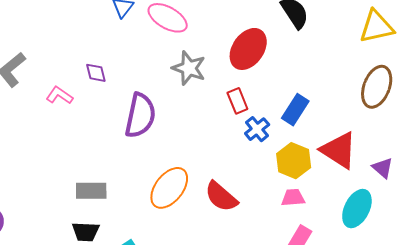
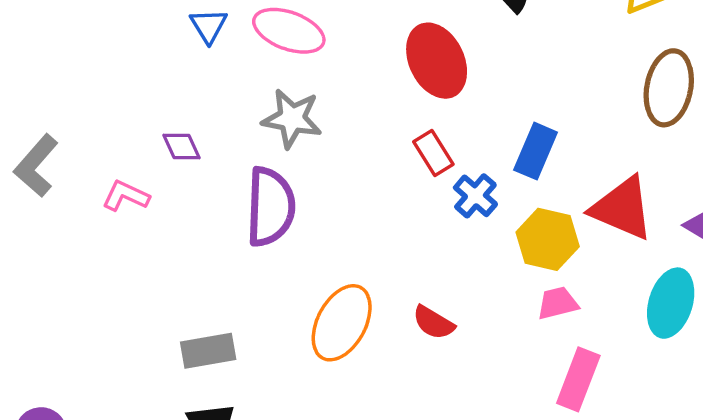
red ellipse: (248, 49) -> (437, 61), turned -51
gray star: (189, 68) -> (292, 119), moved
red semicircle: (221, 197) -> (433, 323), size x0.7

